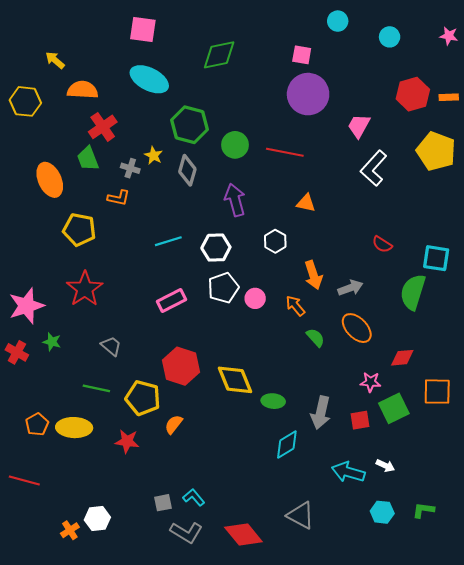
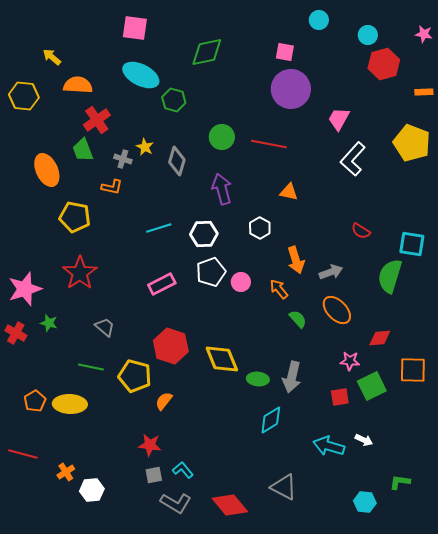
red hexagon: (413, 94) -> (384, 64), moved
green hexagon: (189, 125) -> (174, 100), moved, size x0.7
gray arrow: (321, 413) -> (292, 377), moved
red star: (127, 441) -> (150, 445), moved
cyan hexagon: (382, 512) -> (365, 502), moved
orange cross: (70, 530) -> (66, 472), moved

